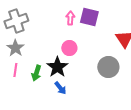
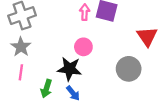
black star: (57, 67) -> (70, 69), turned -30
green arrow: (36, 73) -> (46, 89), moved

